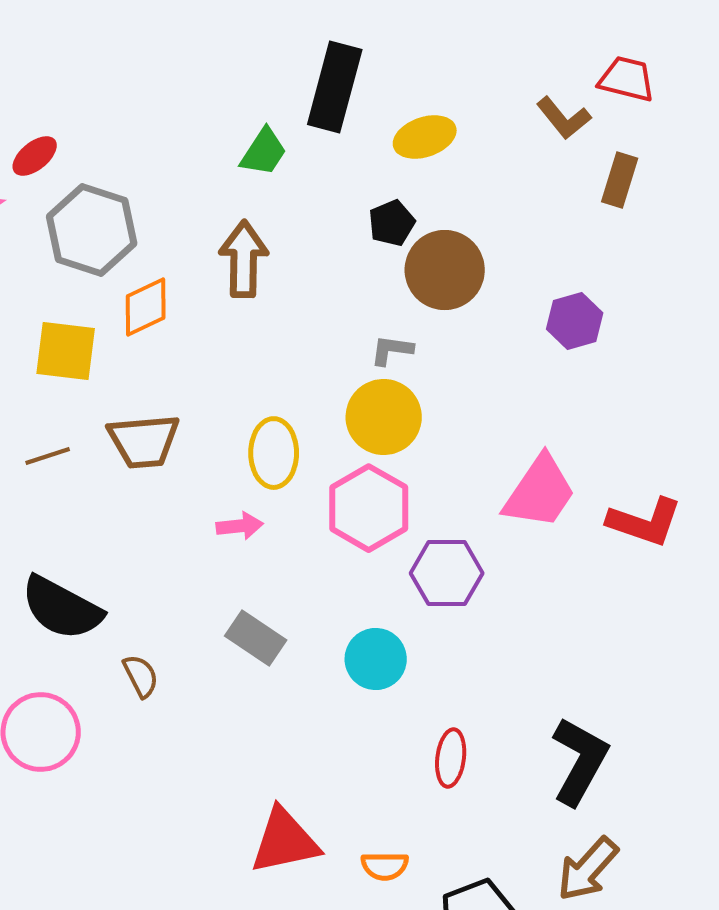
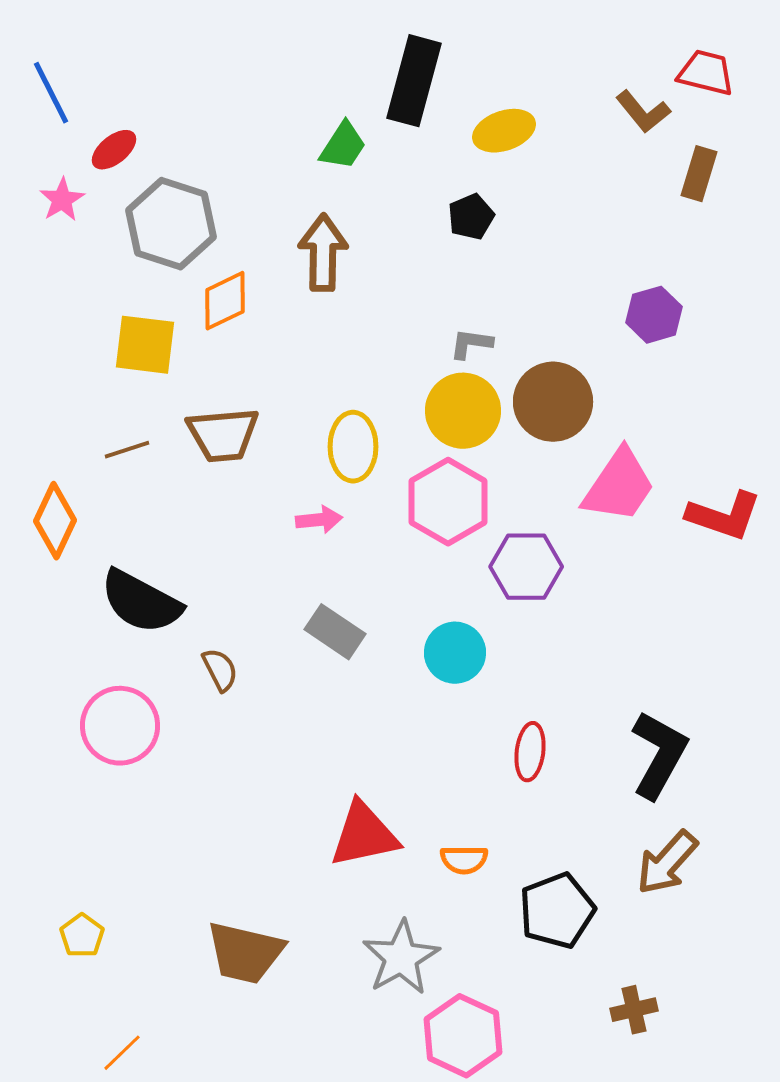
brown circle: (445, 270) -> (553, 402), moved

